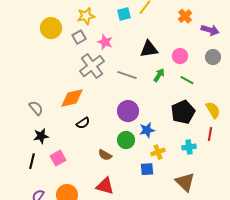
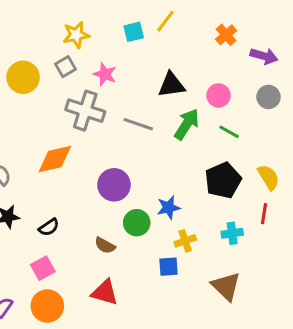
yellow circle: (51, 28) -> (23, 77), moved
gray cross: (92, 66) -> (85, 111), turned -35
green arrow: (159, 75) -> (187, 124), size x1.5
purple circle: (128, 111) -> (114, 185), moved
black semicircle: (83, 123) -> (49, 227), moved
pink square: (58, 158) -> (43, 268), moved

